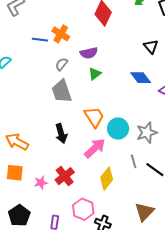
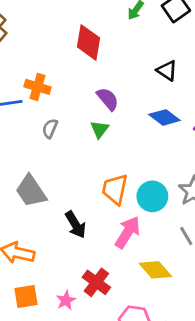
purple semicircle: (89, 53) -> (108, 99), moved, turned -102
gray trapezoid: (62, 91) -> (31, 191), moved
orange trapezoid: (94, 117) -> (115, 189), turned -120
yellow diamond: (107, 179) -> (155, 270), turned -65

